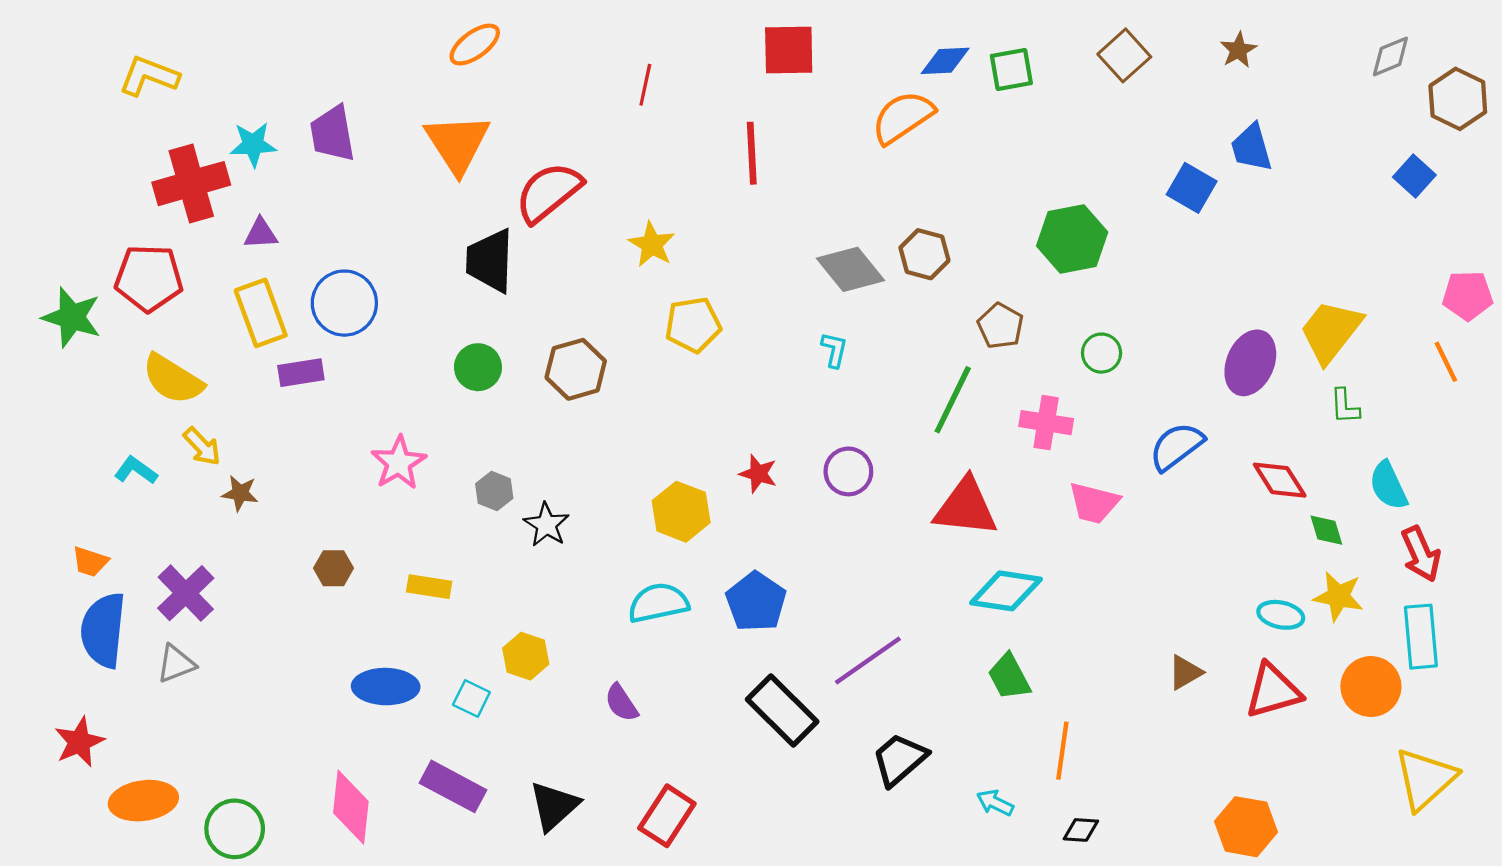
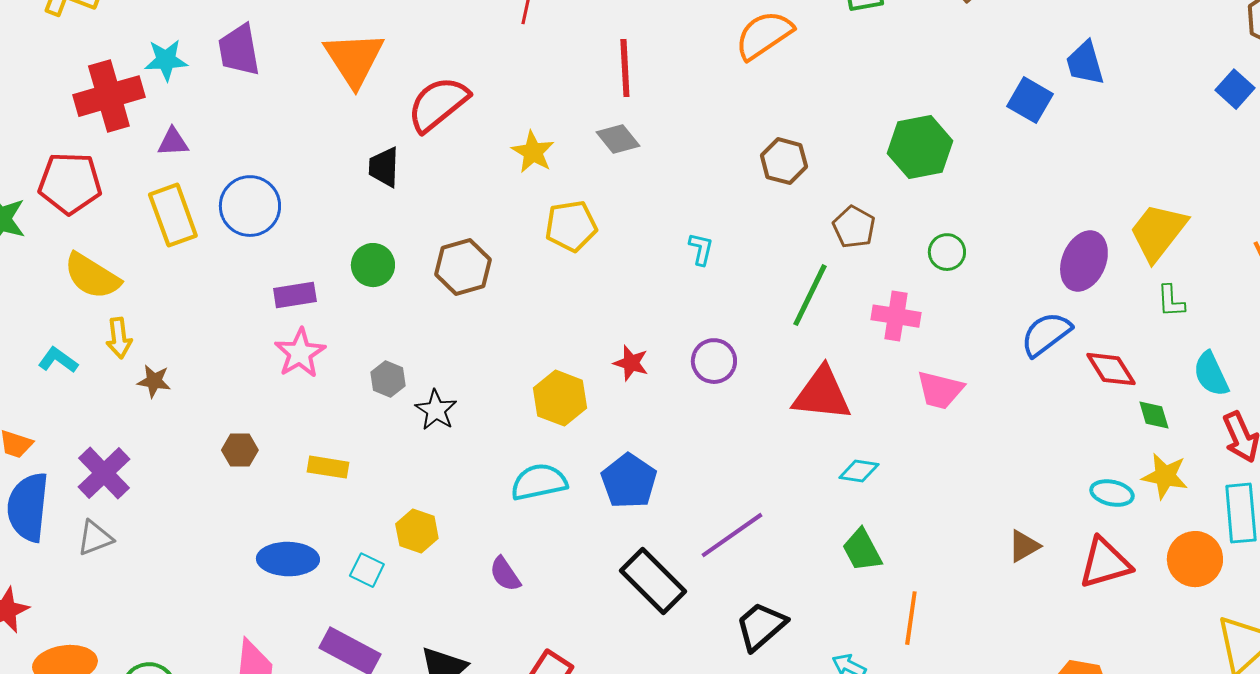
black trapezoid: (490, 261) -> (384, 167), size x0.7
gray diamond: (851, 269) -> (618, 139), moved, size x0.7
purple rectangle: (301, 373) -> (295, 295), moved
yellow arrow: (202, 446) -> (119, 338), turned 36
blue semicircle: (1176, 446) -> (1046, 334), moved
cyan diamond: (1006, 591) -> (859, 471), size x0.6

